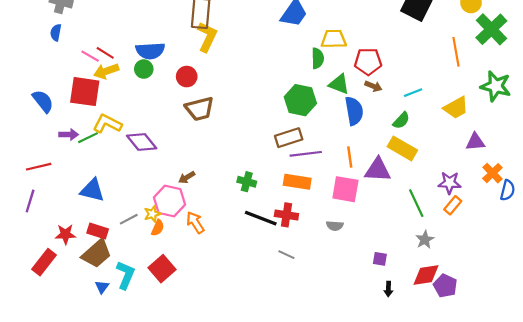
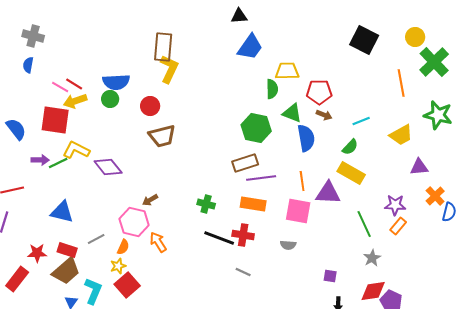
yellow star: (152, 214) -> (118, 266), moved

